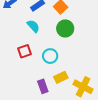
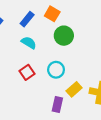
purple rectangle: (43, 86) -> (57, 105), turned 48

